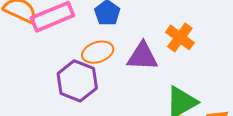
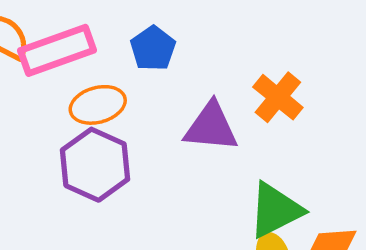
orange ellipse: (98, 52) -> (98, 105), moved

